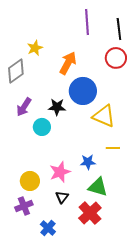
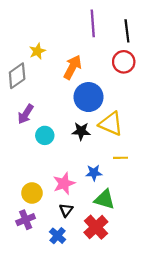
black star: (57, 107) -> (81, 131), moved
blue cross: (48, 228) -> (58, 236), moved

